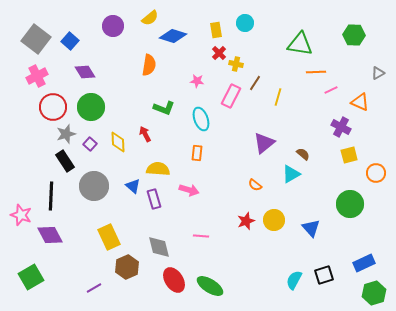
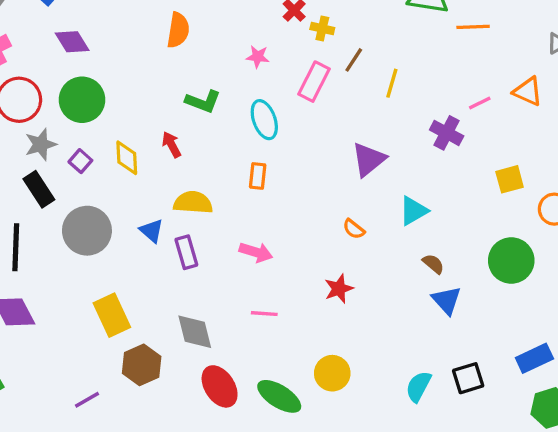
orange line: (316, 72) -> (473, 27), moved
pink line: (331, 90) -> (480, 103), moved
purple cross: (341, 127) -> (447, 133), moved
brown semicircle: (303, 154) -> (433, 264), moved
pink arrow: (189, 190) -> (256, 252), moved
yellow circle: (274, 220) -> (332, 373), moved

